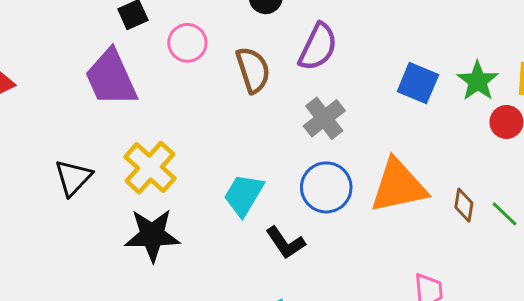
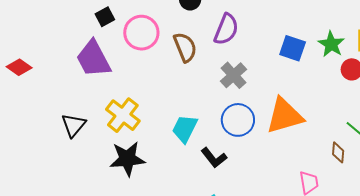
pink circle: (187, 43) -> (141, 33), size x1.4
brown diamond: (464, 205) -> (338, 152), moved

